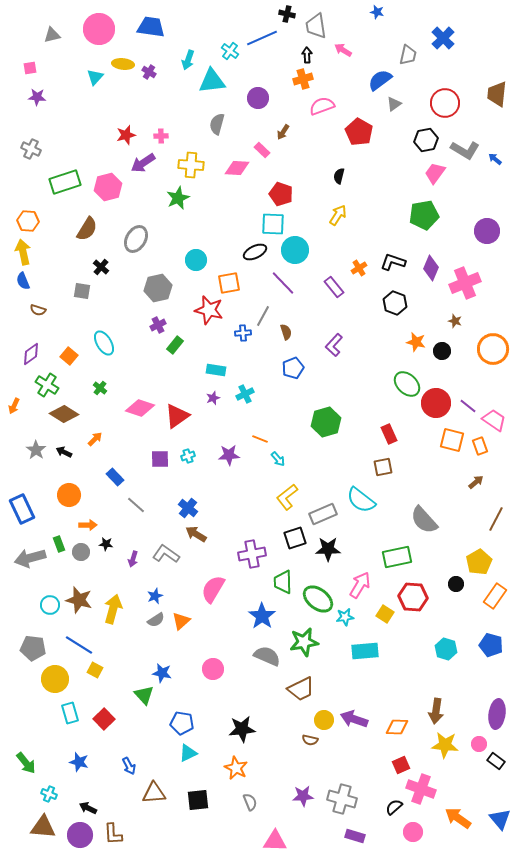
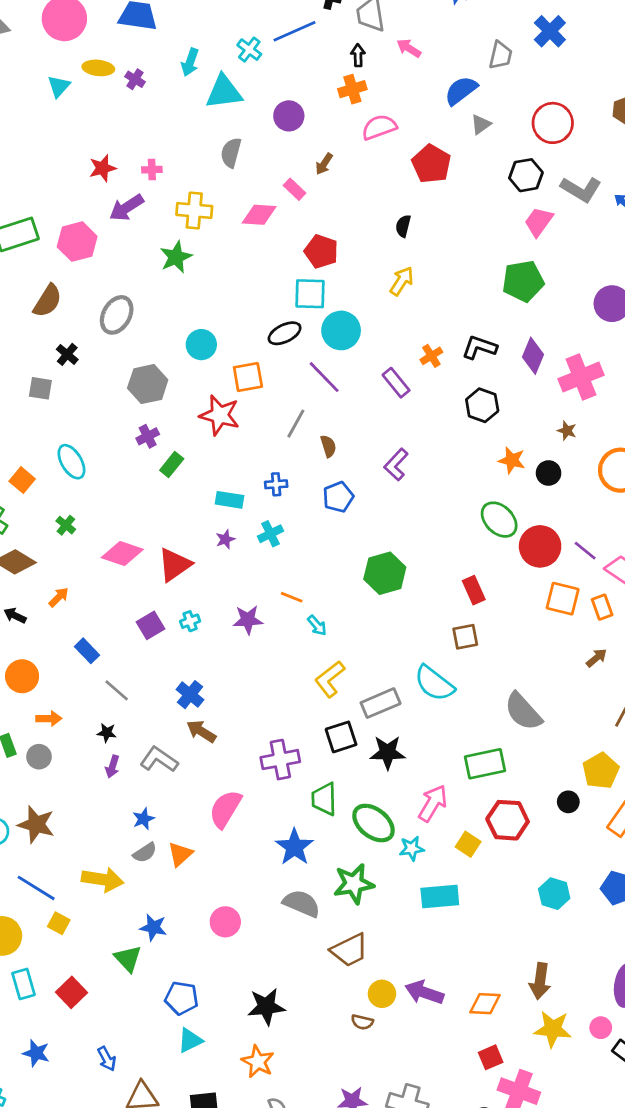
blue cross: (243, 333) -> (276, 484), moved
purple square: (160, 459) -> (150, 625), turned -30
black star: (106, 544) -> (107, 733), moved
yellow arrow: (113, 609) -> (103, 879), moved, turned 84

